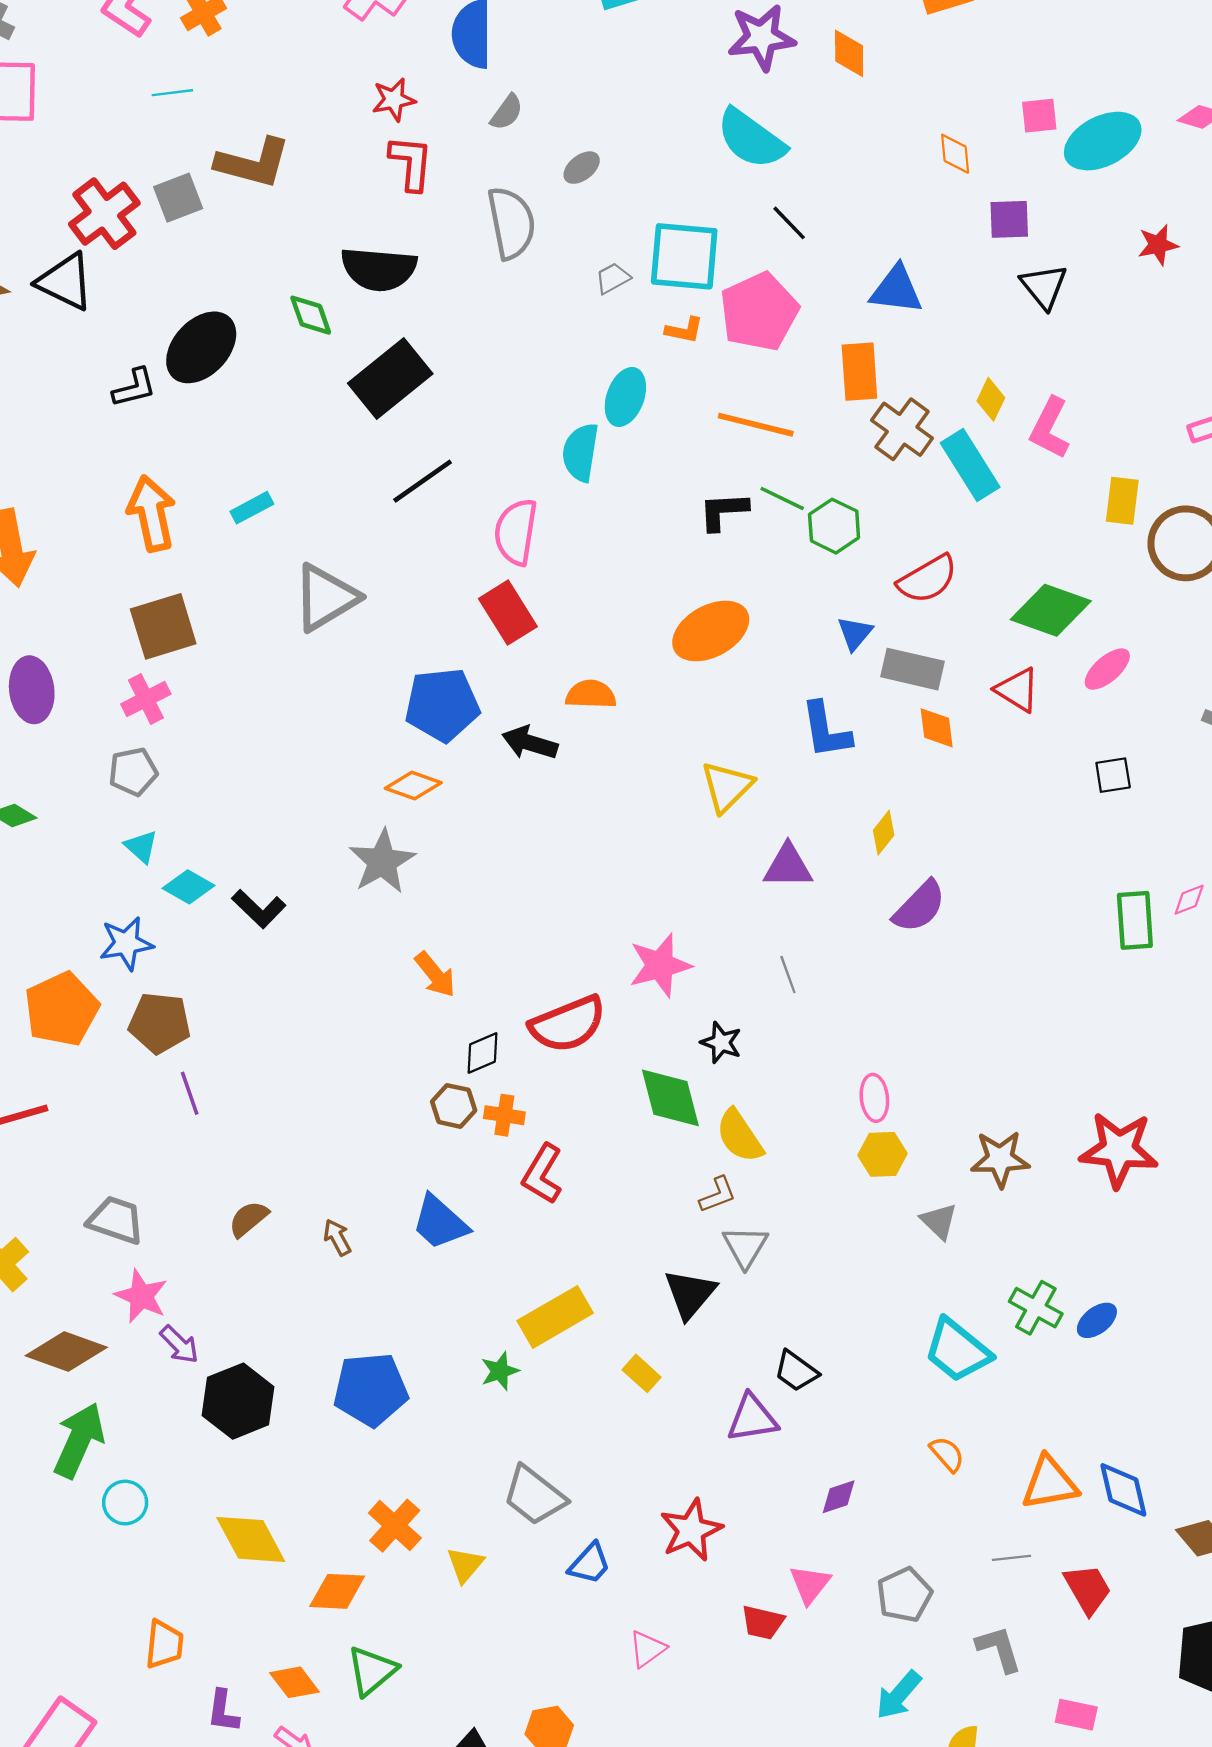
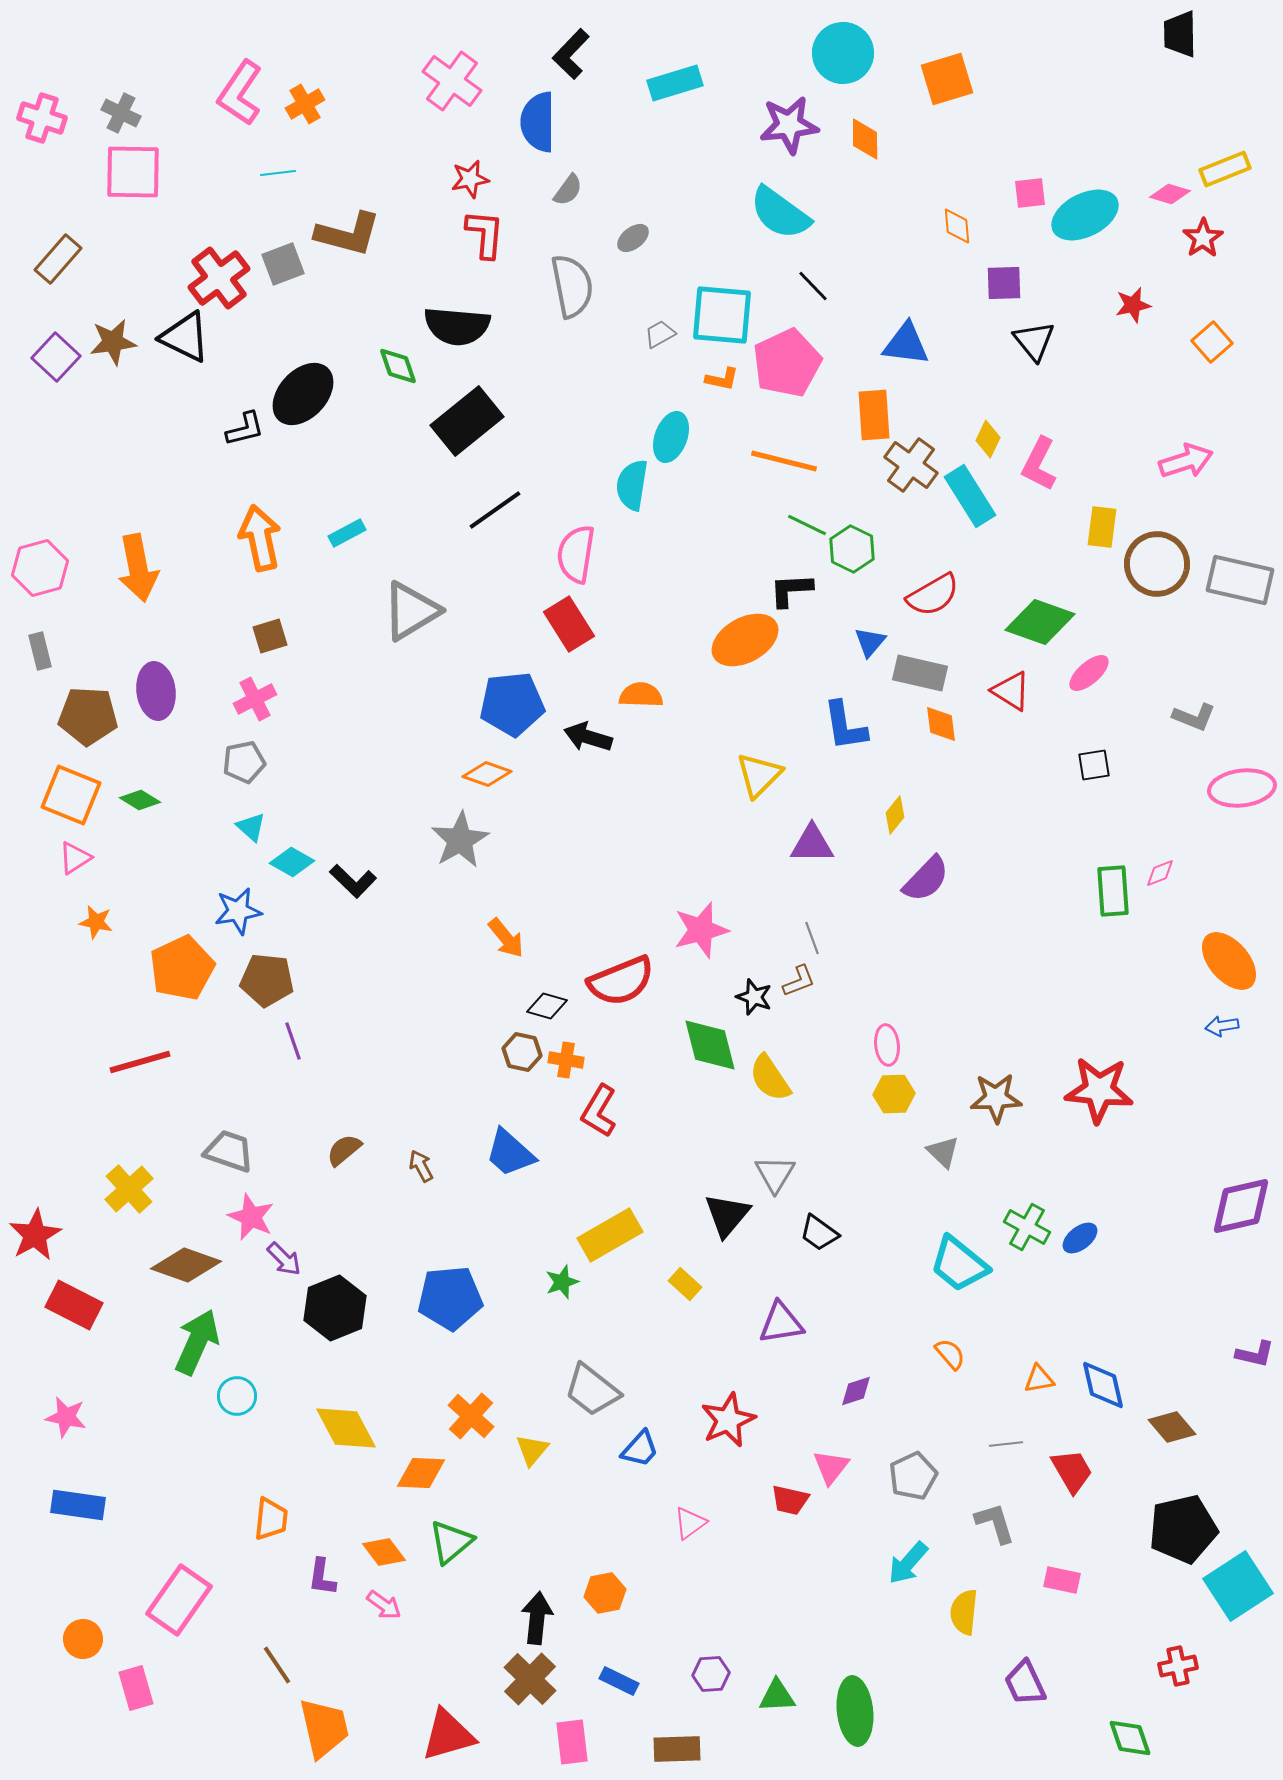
black L-shape: (723, 511) -> (791, 590), moved
brown square: (163, 626) -> (270, 636), size x0.6
black diamond: (482, 1053) -> (547, 1006), turned 39
brown L-shape: (718, 1195) -> (799, 981), moved
black trapezoid: (796, 1371) -> (819, 1233), moved
orange triangle: (1050, 1483) -> (1039, 1379), size x0.6

